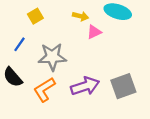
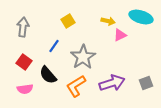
gray star: (52, 57) -> (83, 57), turned -30
gray square: (123, 86) -> (146, 83), size x0.6

